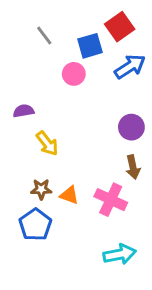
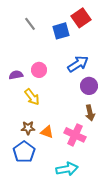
blue arrow: (130, 67) -> (78, 64), moved
pink circle: (74, 74) -> (39, 70), moved
cyan arrow: (120, 254) -> (67, 169), moved

